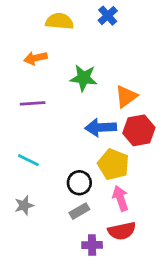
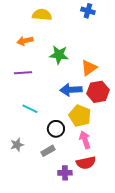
blue cross: (108, 16) -> (88, 11), moved, turned -32
cyan line: (28, 160) -> (30, 109), moved
gray rectangle: (79, 211) -> (48, 151), moved

